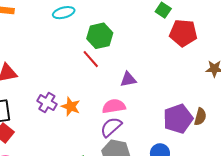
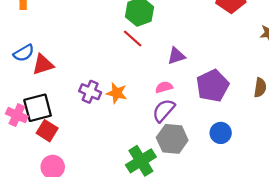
pink semicircle: (114, 106) -> (164, 87), size x0.7
purple pentagon: (178, 119) -> (213, 86), moved

